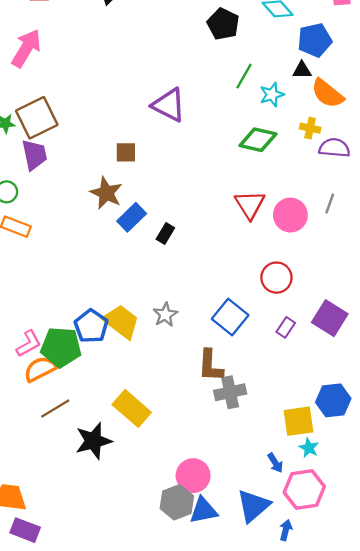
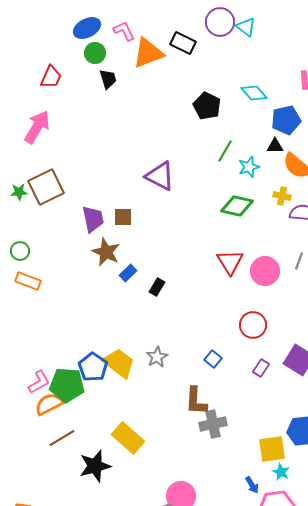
purple trapezoid: (34, 155) -> (93, 219), moved
blue rectangle: (132, 217) -> (128, 273), size x0.7
blue square: (230, 317) -> (213, 359), size x0.6

